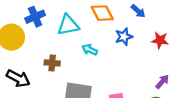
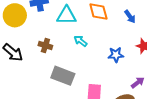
blue star: (124, 37) -> (116, 55), moved

